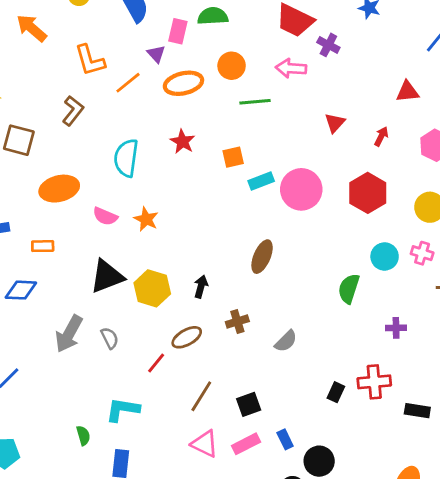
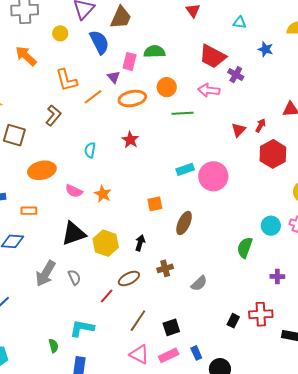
red arrow: (381, 136) -> (261, 125), moved
orange square: (233, 157) -> (155, 204), moved
cyan semicircle: (126, 158) -> (90, 150), size x0.6
red hexagon: (368, 193) -> (273, 154), moved

